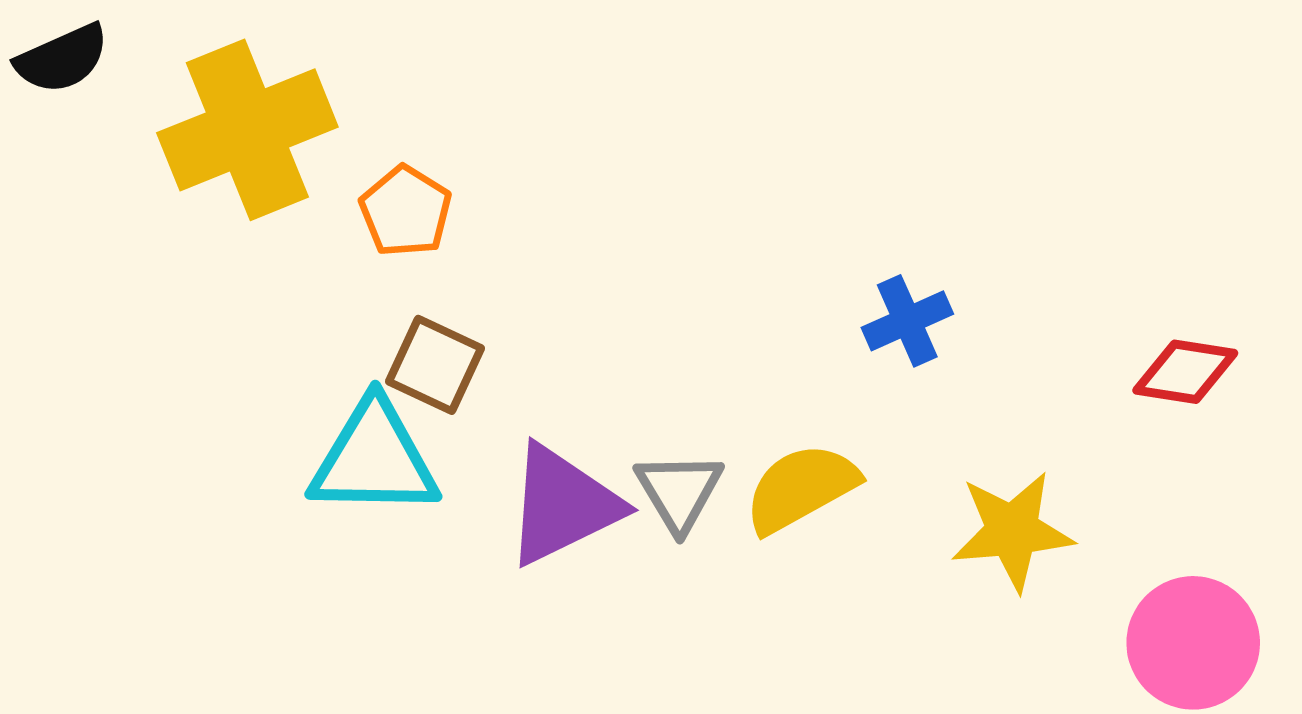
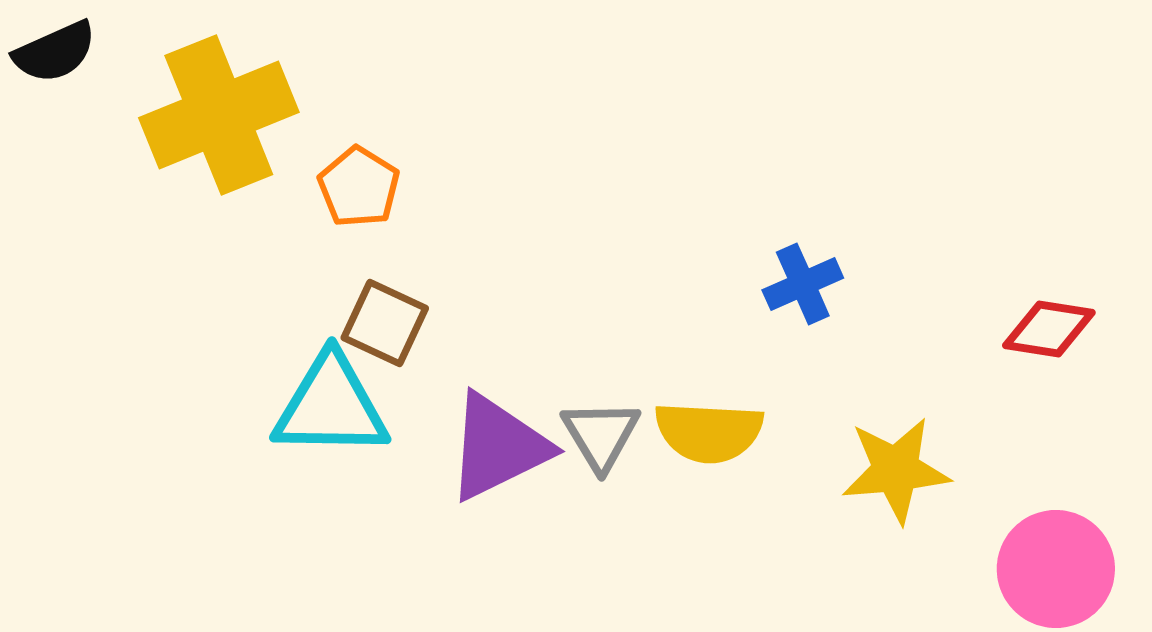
yellow semicircle: (801, 488) -> (709, 432), turned -148

